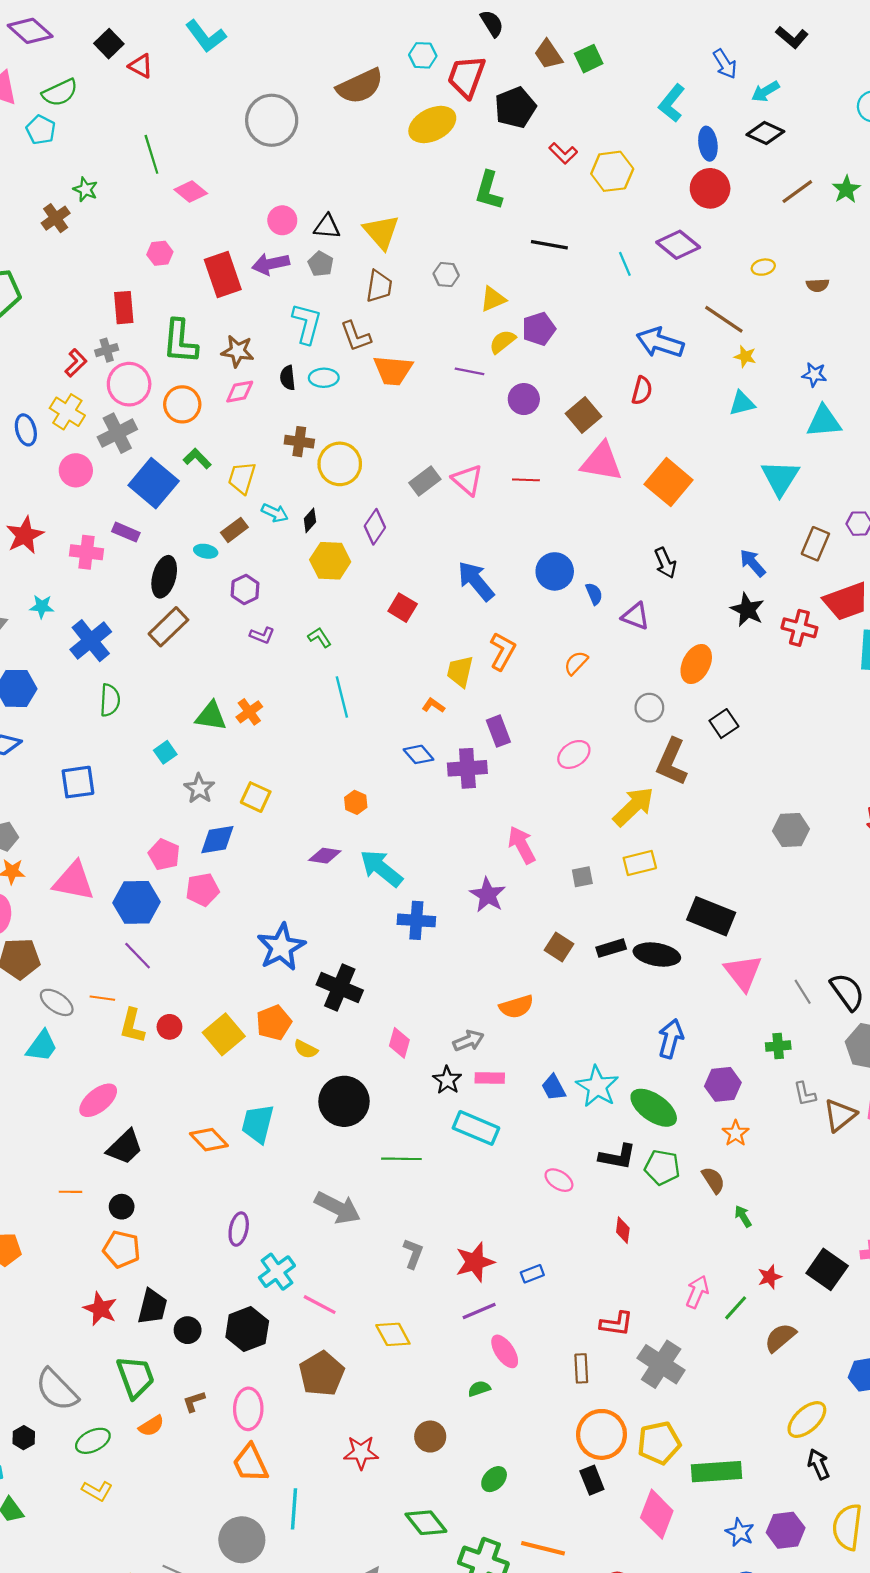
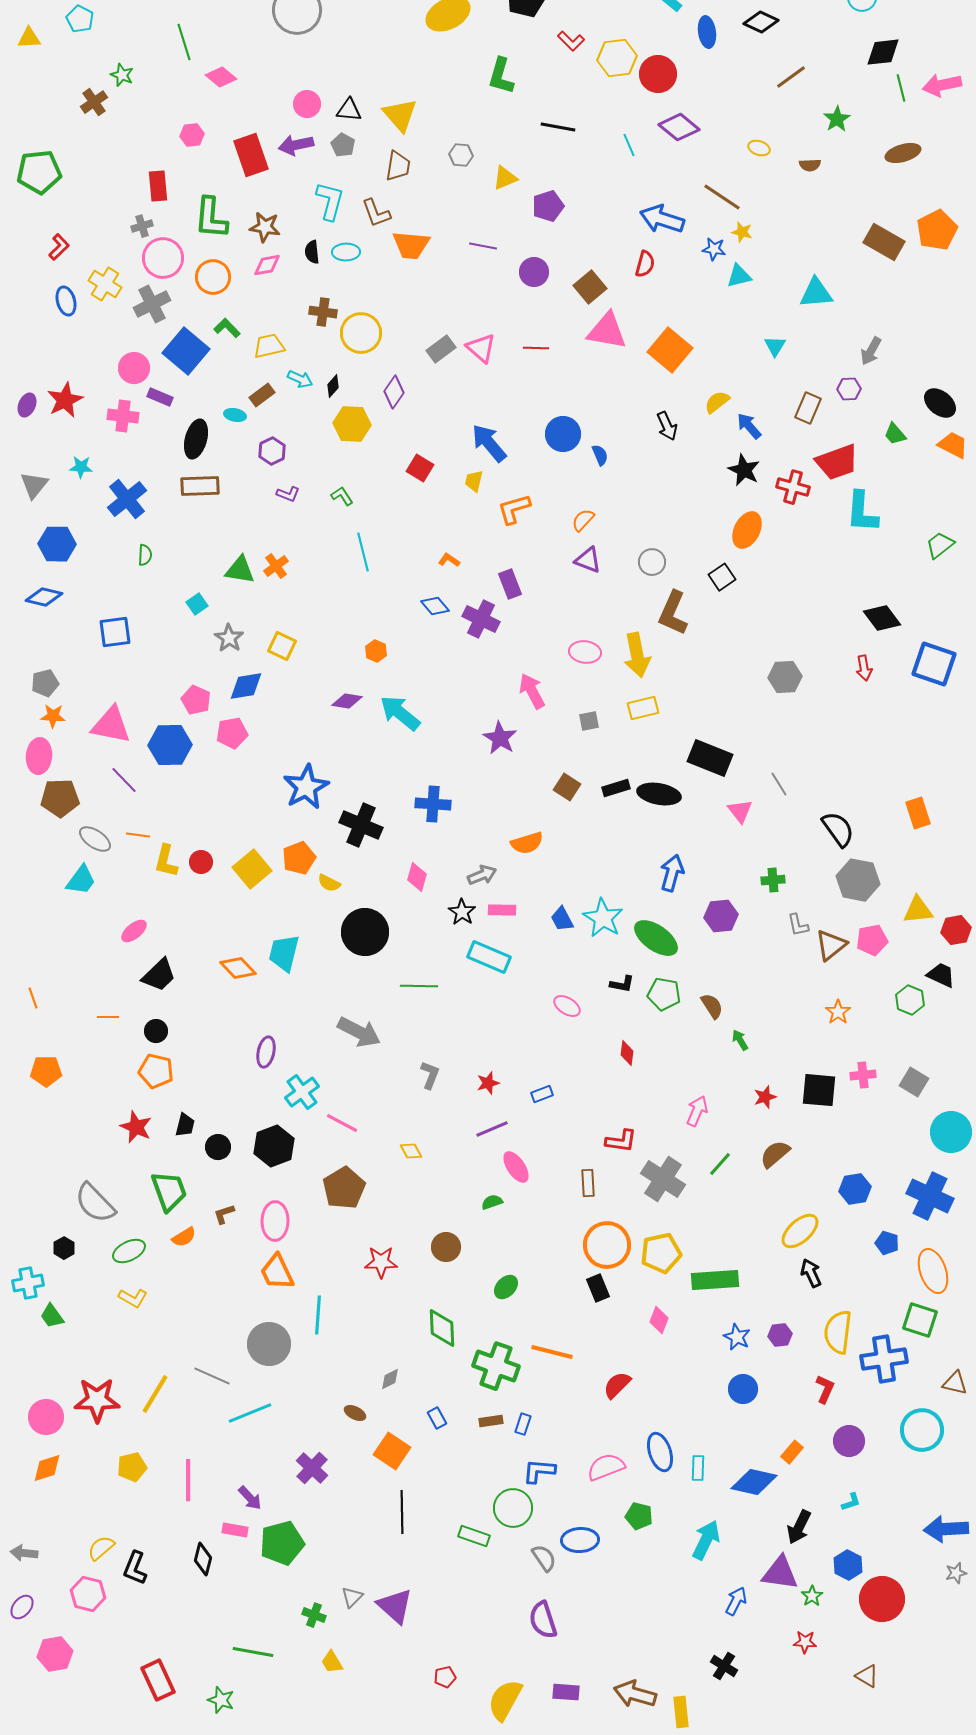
red circle: (710, 188) -> (658, 74), moved
green star: (846, 189) -> (837, 119), moved
yellow ellipse: (763, 267) -> (759, 148), turned 30
yellow semicircle: (503, 342) -> (717, 402), moved
red L-shape: (76, 363) -> (59, 247), moved
blue star: (814, 375) -> (714, 249), moved
pink circle: (76, 470) -> (134, 368), moved
yellow trapezoid: (242, 478) -> (269, 346), turned 60
cyan triangle: (780, 478) -> (775, 346), size x0.6
purple triangle: (636, 616) -> (588, 560), moved
brown rectangle: (168, 627) -> (200, 486), turned 42
orange L-shape: (503, 651) -> (514, 509), turned -135
orange ellipse: (696, 664) -> (747, 530), moved
yellow trapezoid: (460, 671) -> (474, 481), moved, size x0.7
green semicircle: (110, 700) -> (145, 555), size x0.7
pink ellipse: (574, 754) -> (585, 652), moved, turned 40
purple cross: (467, 768) -> (481, 619), turned 30
yellow arrow: (633, 807) -> (637, 655), turned 123
blue cross: (416, 920) -> (433, 804), moved
purple line: (138, 956) -> (124, 780), moved
pink triangle: (743, 973) -> (740, 811), size x0.7
gray line: (803, 992) -> (779, 784), moved
pink ellipse: (98, 1100) -> (134, 931), size x0.7
orange star: (736, 1133) -> (838, 1012), moved
black L-shape: (617, 1157) -> (622, 984), size x0.7
red star: (475, 1262) -> (488, 1083), size x0.6
black square: (827, 1269) -> (819, 1090), turned -30
black trapezoid: (152, 1307) -> (185, 1125), size x0.7
green line: (736, 1308) -> (720, 1164), moved
yellow diamond: (393, 1334) -> (411, 1151), size x0.7
pink diamond: (657, 1514) -> (659, 1320), size x0.6
green diamond: (426, 1523) -> (442, 1328), turned 36
purple hexagon: (786, 1530) -> (780, 1335), size x0.7

